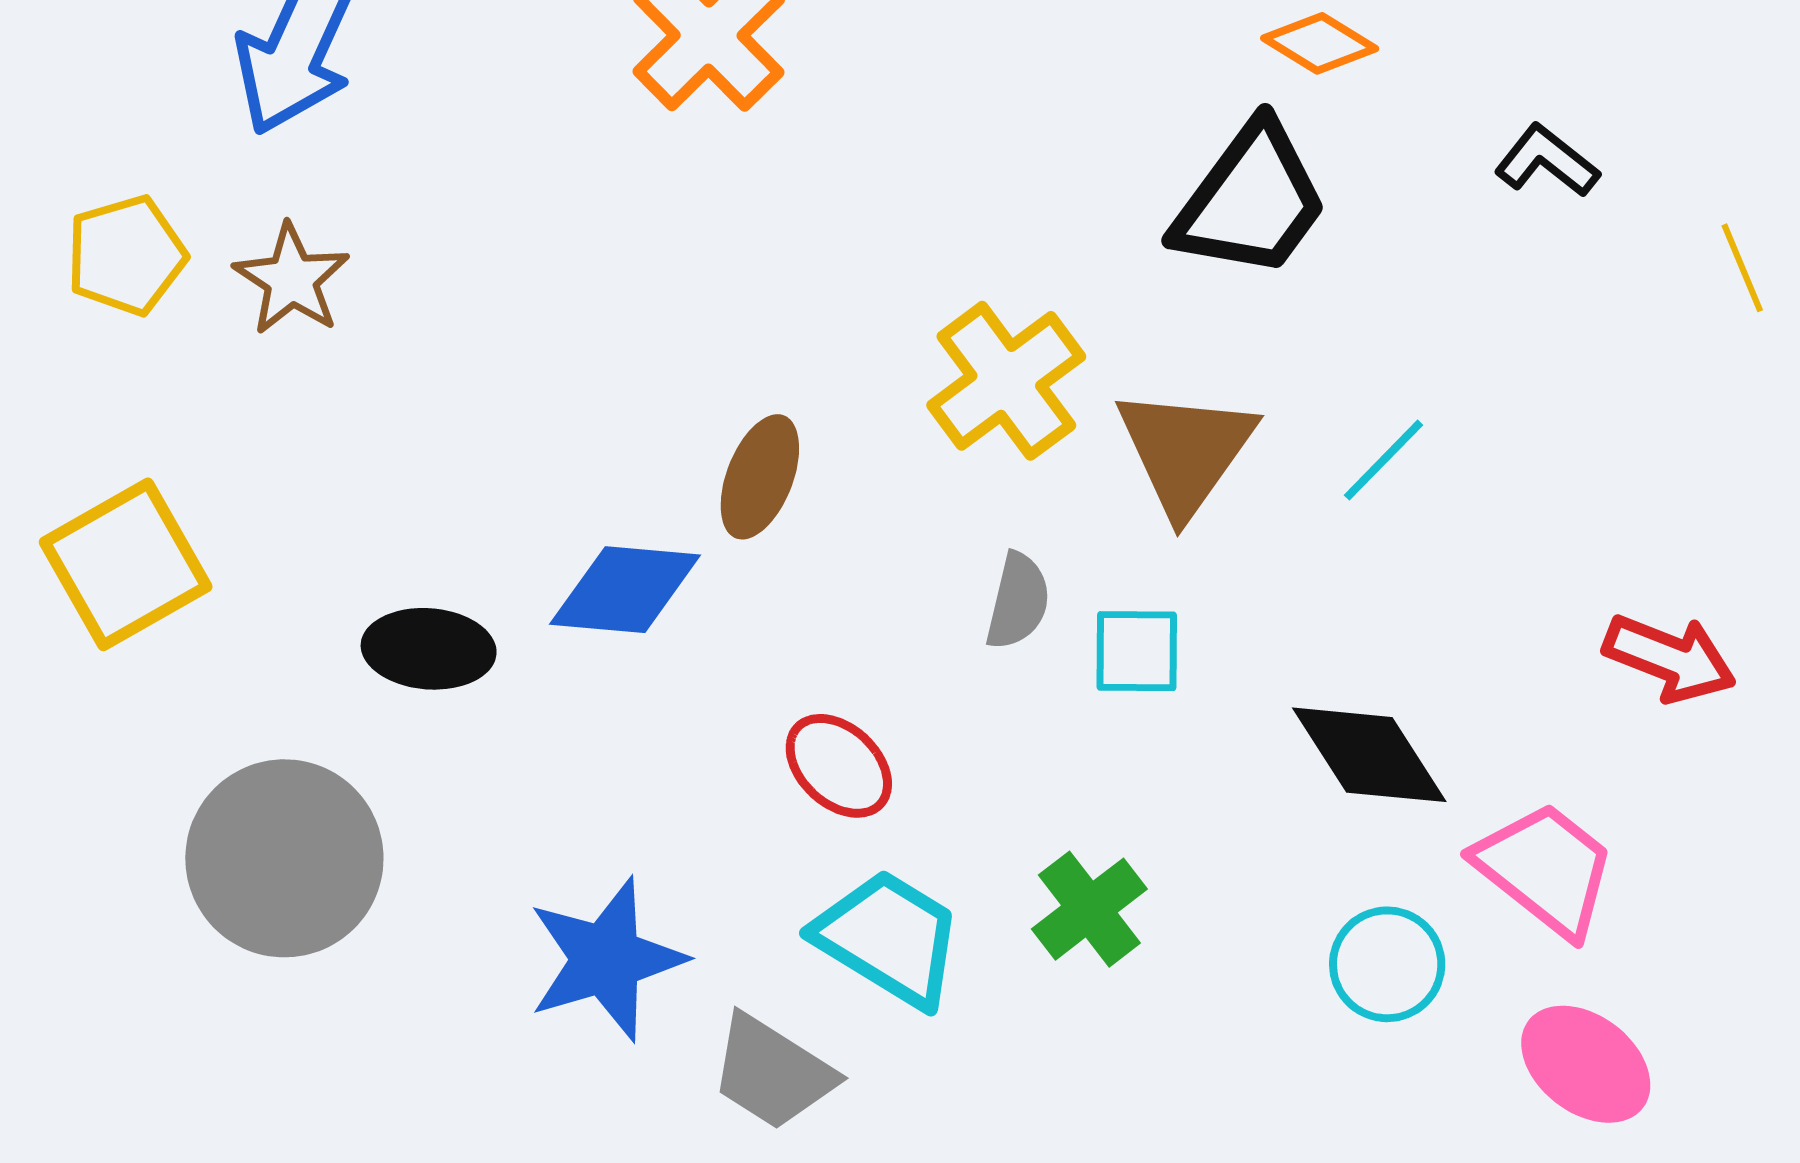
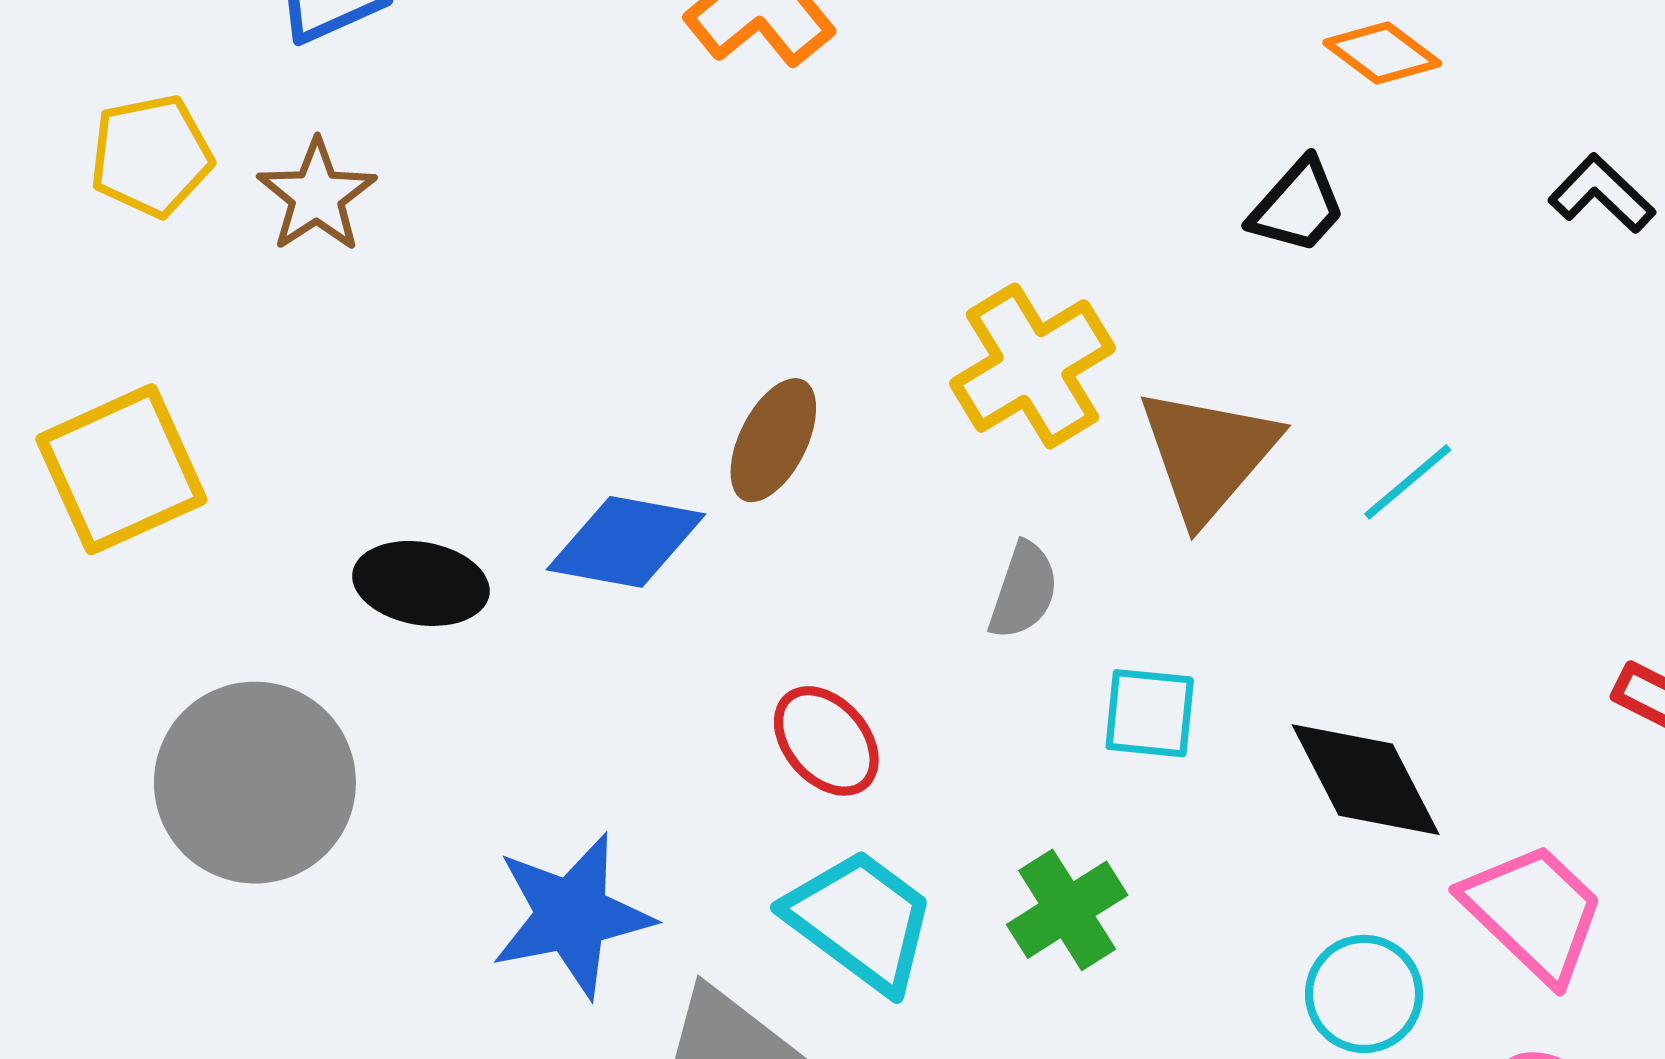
black trapezoid: (1251, 201) -> (1298, 206), size x0.6
cyan square: (1137, 651) -> (1150, 713), moved

